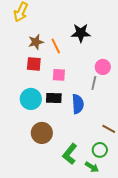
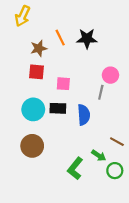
orange line: (56, 46) -> (60, 38), moved
brown circle: (42, 133) -> (32, 146), moved
green circle: (100, 150) -> (115, 171), moved
green arrow: (92, 167) -> (99, 156), moved

